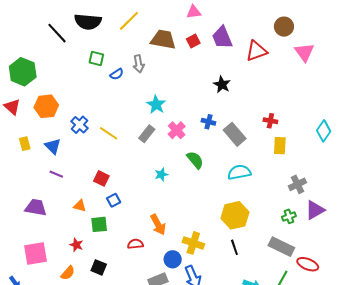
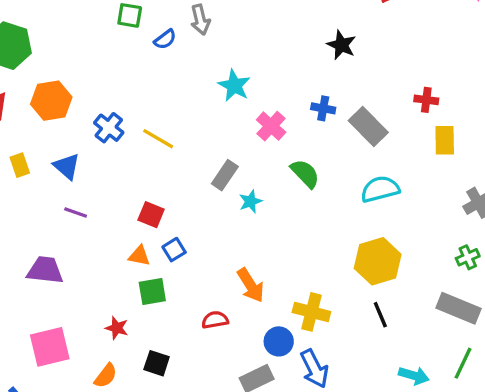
gray rectangle: (147, 134) -> (225, 175), moved
orange triangle: (80, 206) -> (139, 256), moved

